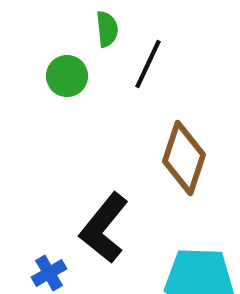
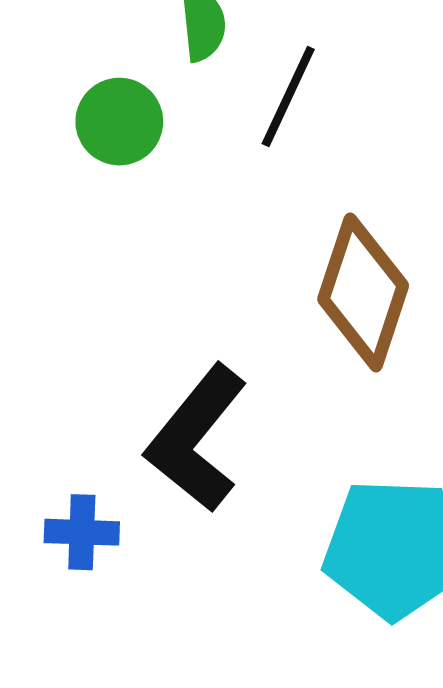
blue cross: (49, 273) -> (82, 532), turned 32

